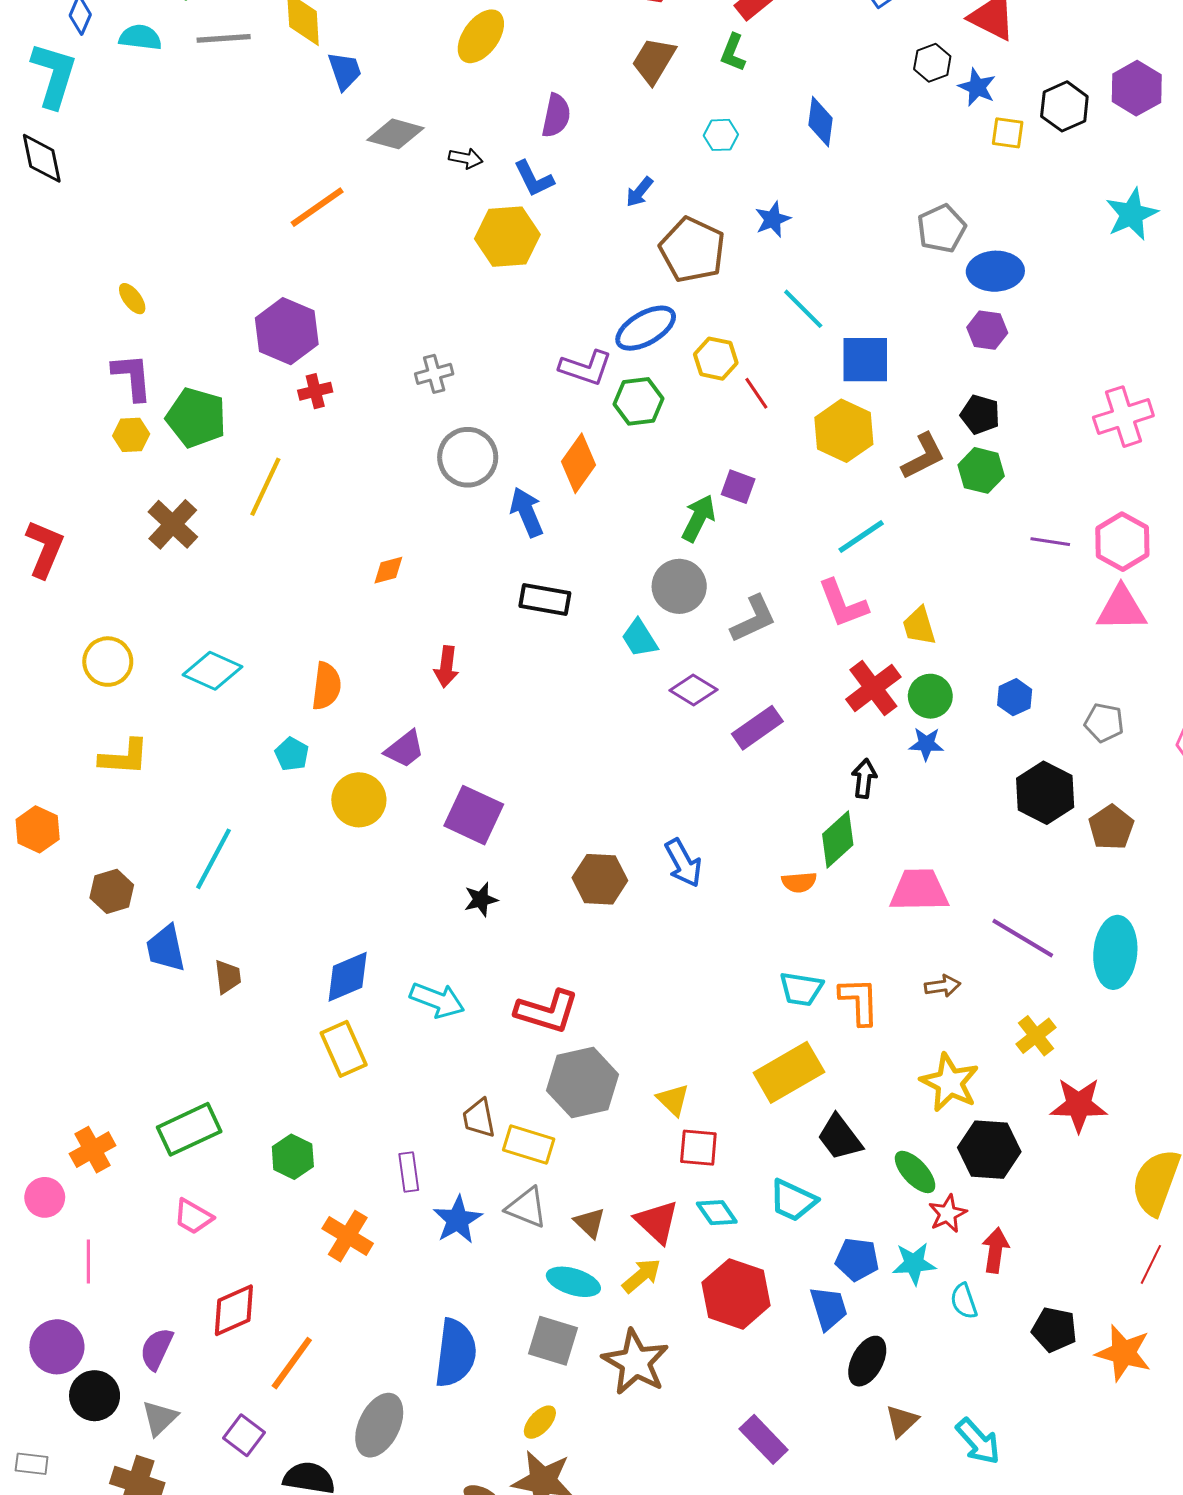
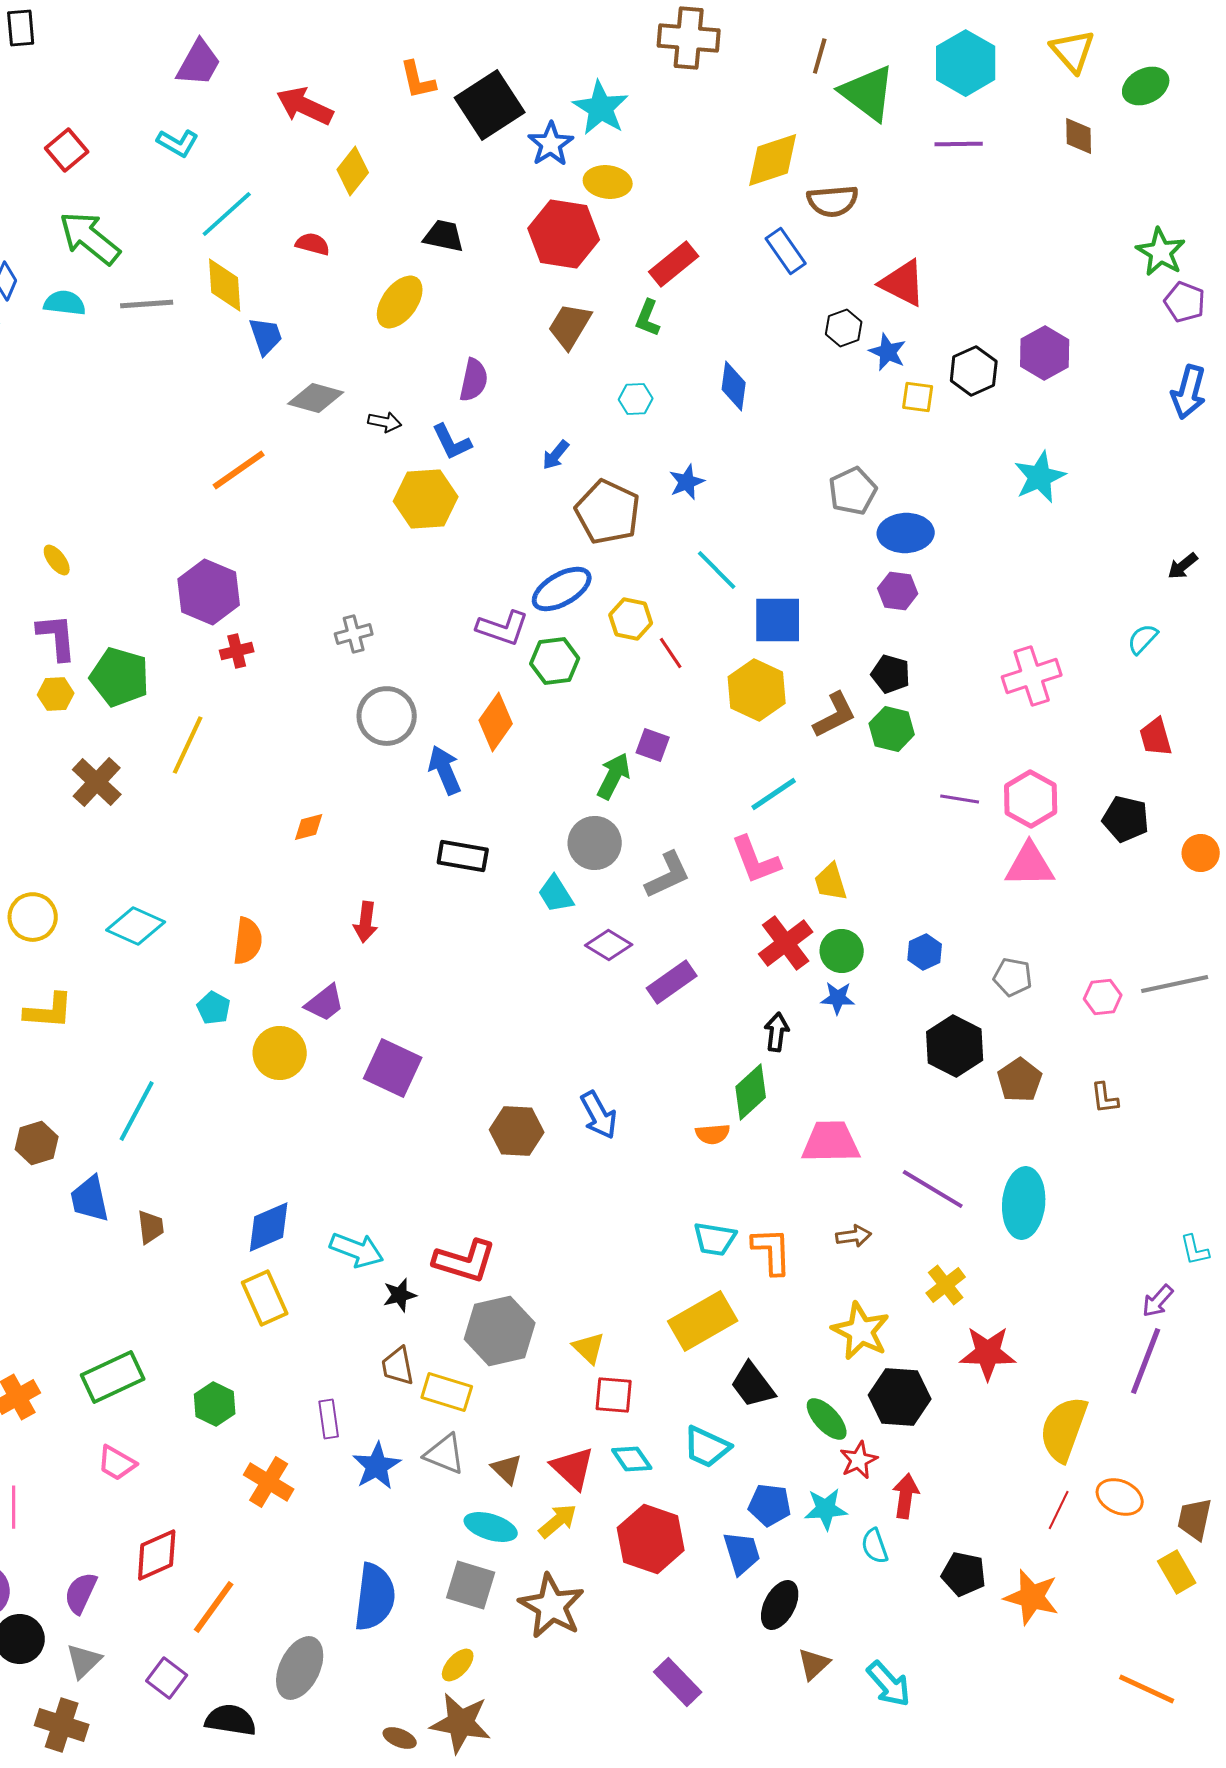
black star: (481, 899) -> (400, 1295), moved

